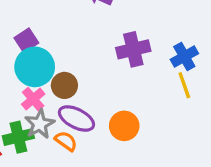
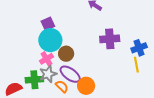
orange circle: (124, 126) -> (86, 86), moved

